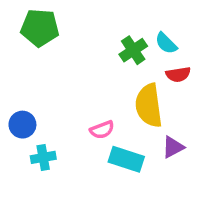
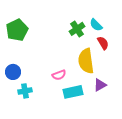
green pentagon: (40, 28) -> (17, 30), moved, turned -30
red semicircle: (178, 74) -> (103, 43), turned -112
cyan rectangle: (126, 159) -> (73, 92), turned -30

